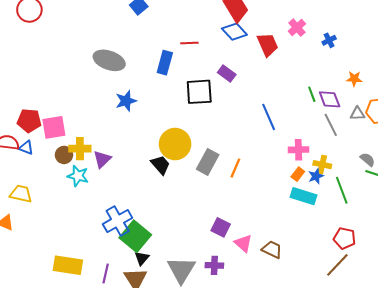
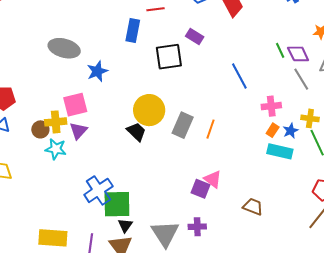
gray ellipse: (109, 60) -> (64, 48), moved
pink square: (54, 127) -> (75, 105), moved
yellow cross: (322, 165) -> (310, 118), moved
green square: (135, 236) -> (117, 204), turned -36
pink triangle: (243, 243) -> (213, 179), moved

